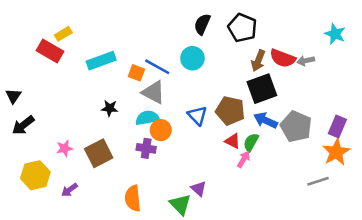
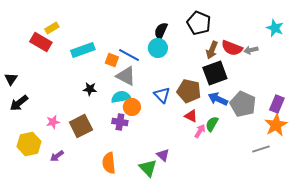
black semicircle: (202, 24) -> (161, 31), moved
green semicircle: (251, 142) -> (212, 124), moved

